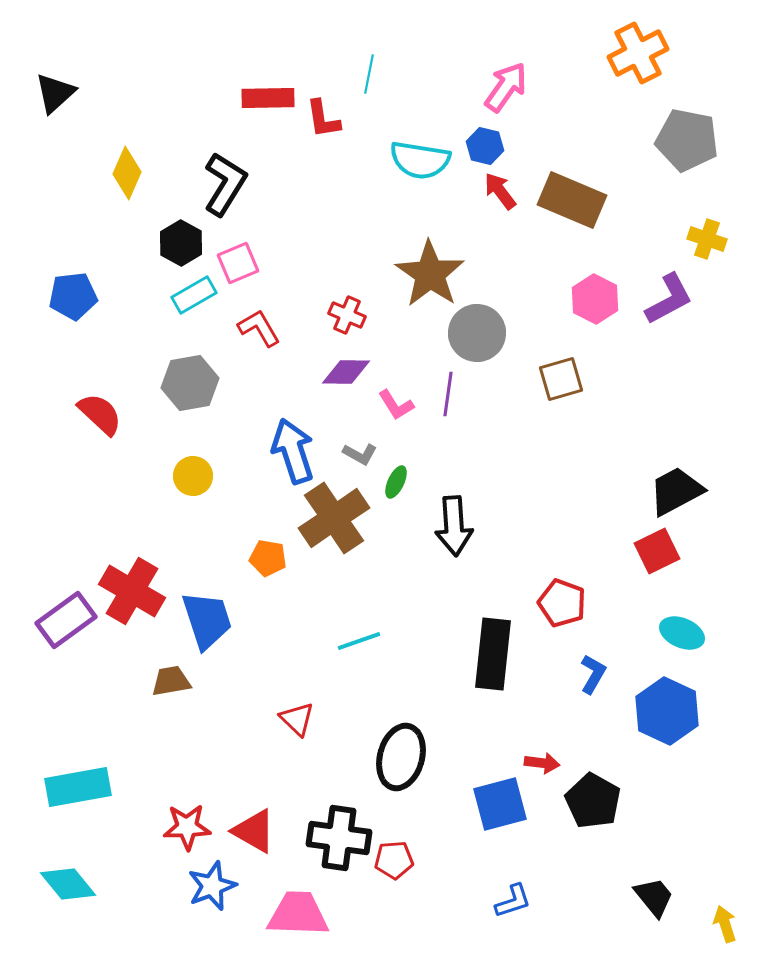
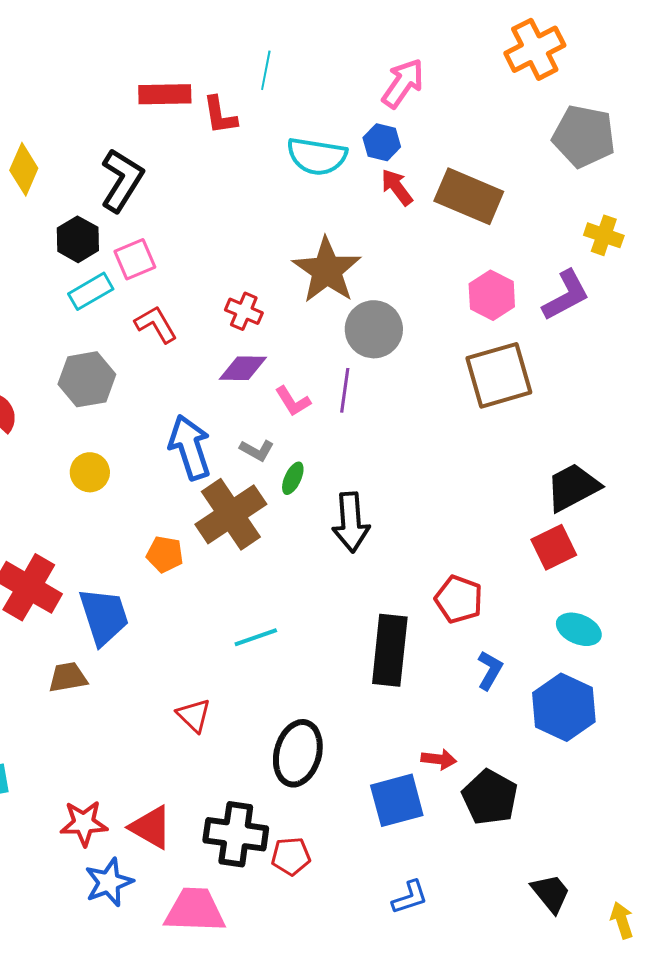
brown square: (561, 379) -> (499, 375), moved, size x1.5

